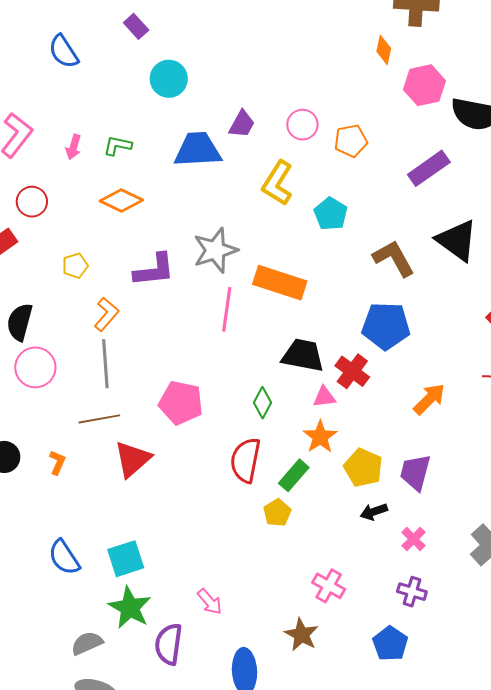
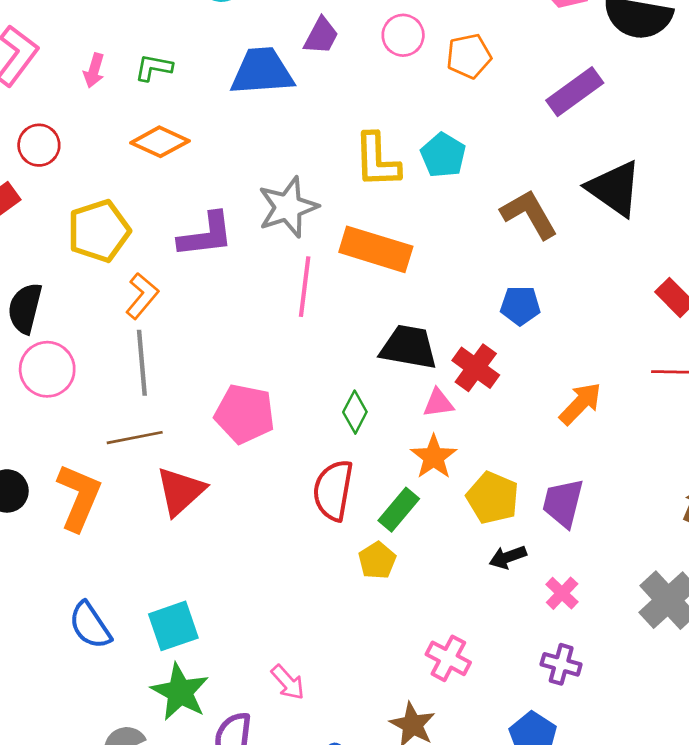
yellow L-shape: (277, 183) -> (377, 160), moved, turned -33
yellow pentagon: (75, 266) -> (99, 231), size x1.8
blue pentagon: (386, 326) -> (520, 306), size x0.6
orange L-shape: (57, 462) -> (79, 497), size x2.0

